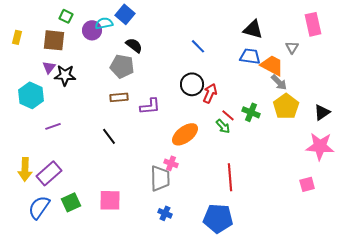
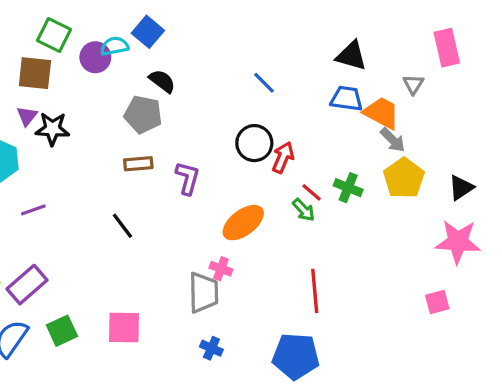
green square: (66, 16) -> (54, 35), size x1.5
purple L-shape: (150, 106) -> (188, 178), turned -70

